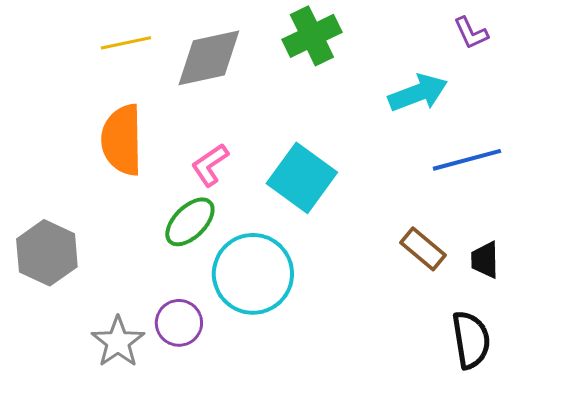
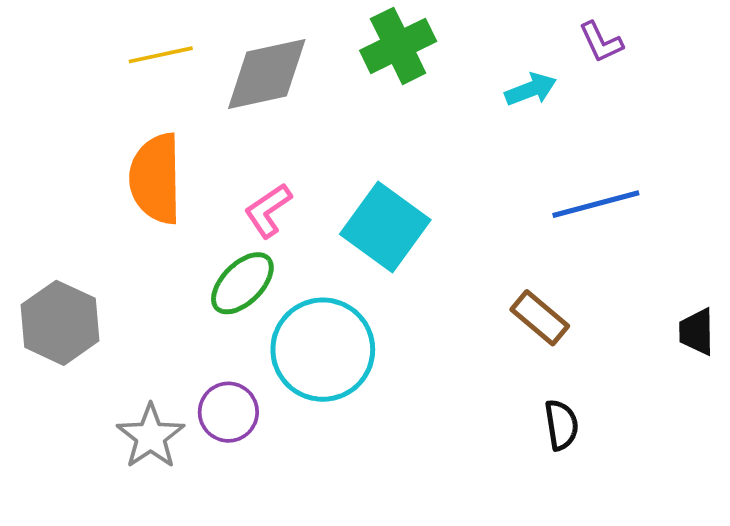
cyan arrow: (418, 93) -> (531, 89), moved, size x0.7
black trapezoid: (485, 260) -> (697, 332), moved
black semicircle: (471, 340) -> (561, 425), moved, size x0.7

